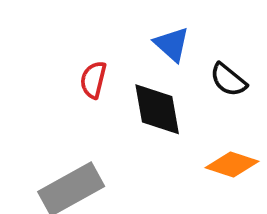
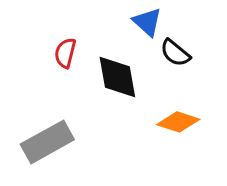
blue triangle: (172, 44) -> (147, 22), moved

